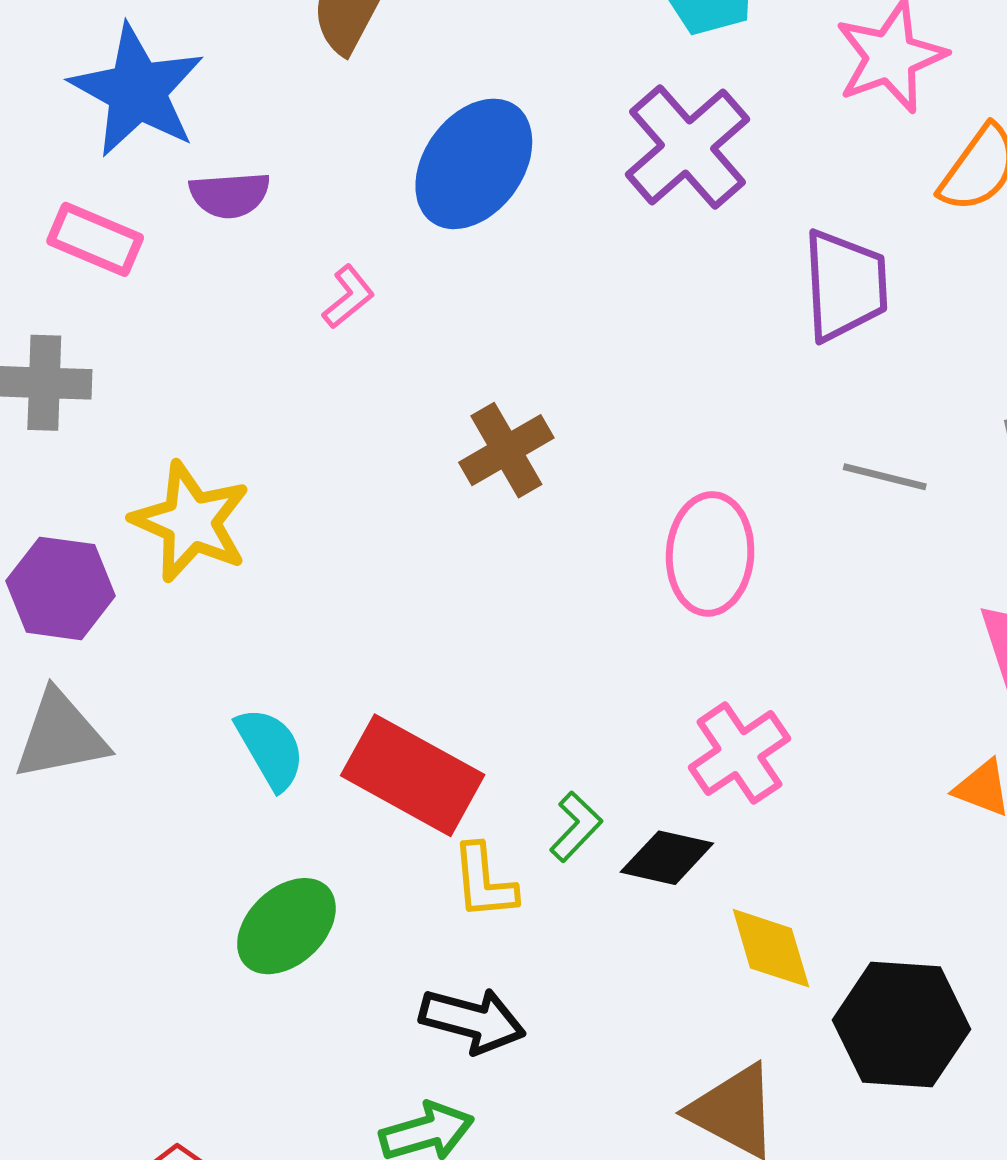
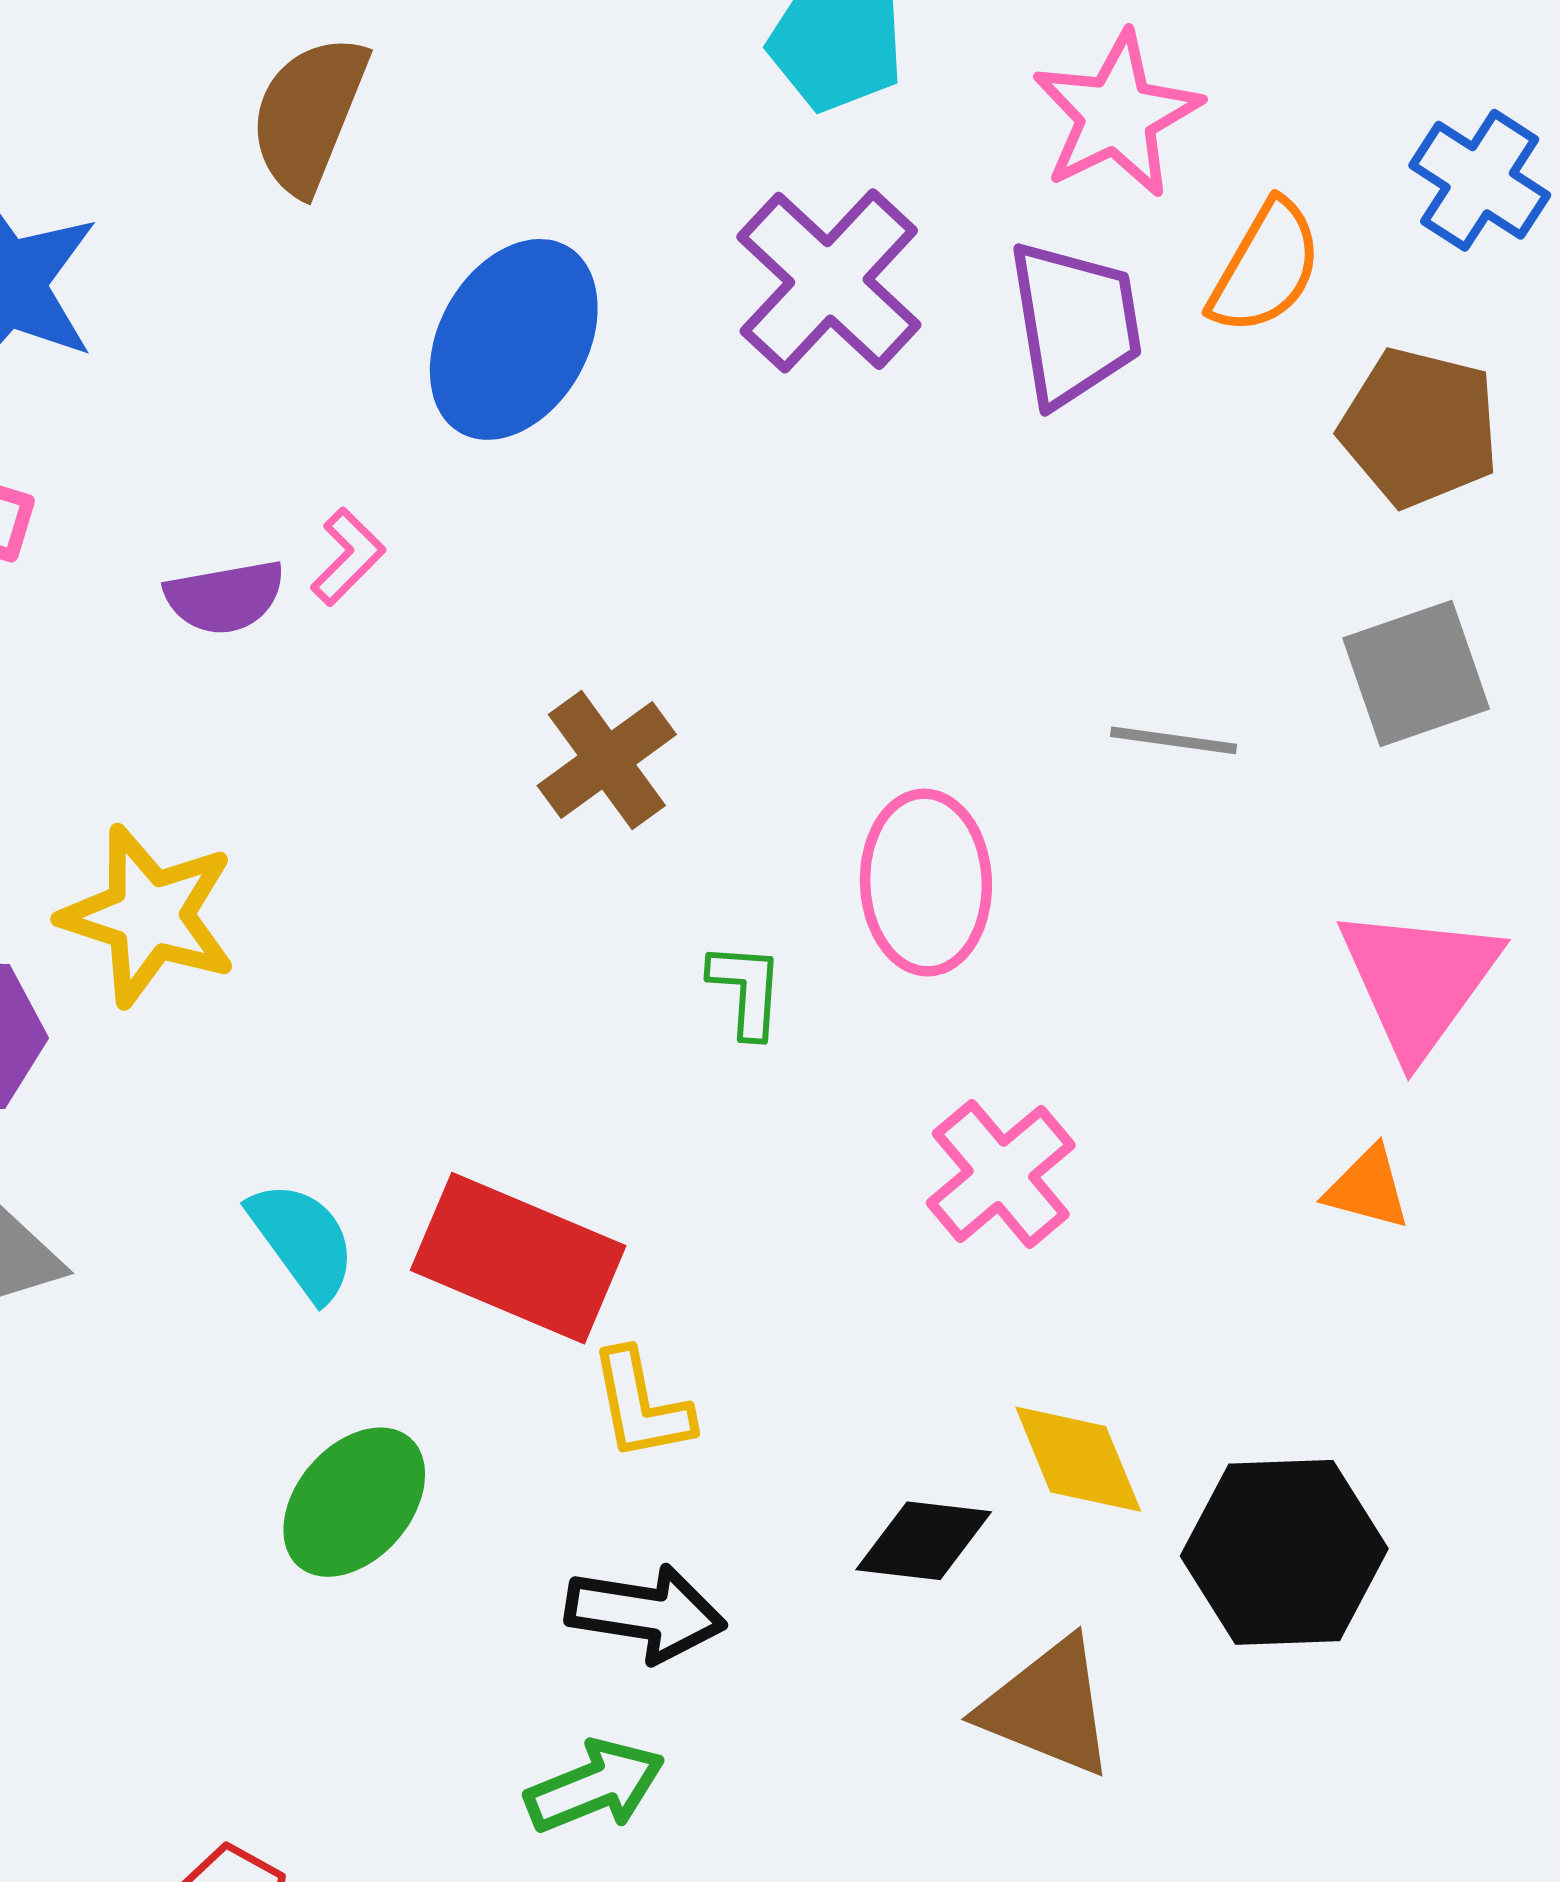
purple semicircle: (230, 195) -> (225, 597), moved
purple trapezoid: (845, 285) -> (1075, 323), moved
green L-shape: (576, 827) -> (746, 990), moved, turned -34
black diamond: (667, 858) -> (924, 1541), moved

